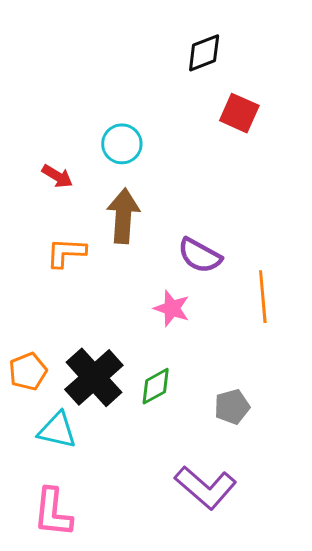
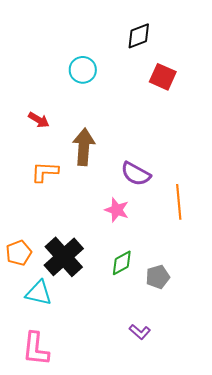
cyan circle: (122, 144) -> (83, 70), moved
green diamond: (156, 386) -> (122, 263), moved
purple L-shape: (206, 487) -> (140, 332), size x0.5

